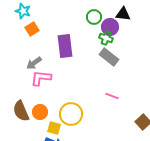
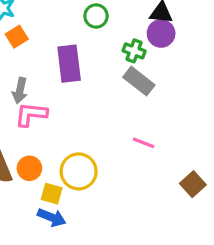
green circle: (94, 17) -> (96, 16), moved
purple circle: (110, 27) -> (161, 33), moved
gray arrow: (34, 63) -> (20, 91), turned -42

